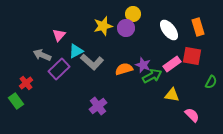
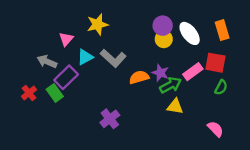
yellow circle: (133, 14) -> (164, 39), moved
yellow star: (103, 26) -> (97, 24), moved
purple circle: (126, 28) -> (163, 26), moved
gray L-shape: (92, 62) -> (113, 58), moved
green semicircle: (211, 82) -> (221, 87), moved
yellow triangle: (172, 95) -> (175, 106), moved
green rectangle: (16, 101) -> (55, 93), moved

